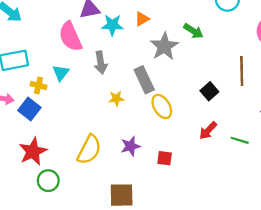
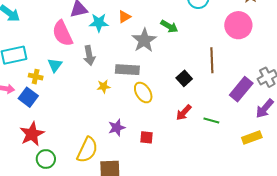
gray rectangle: (144, 80) -> (127, 70), turned -60
yellow semicircle: (89, 150) -> (87, 150), moved

